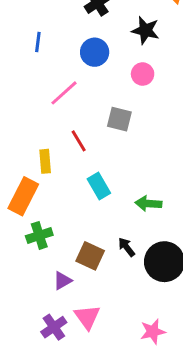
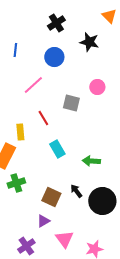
pink circle: (143, 74) -> (97, 87), moved
purple triangle: (63, 281) -> (43, 221), moved
pink triangle: (87, 317) -> (64, 239), moved

